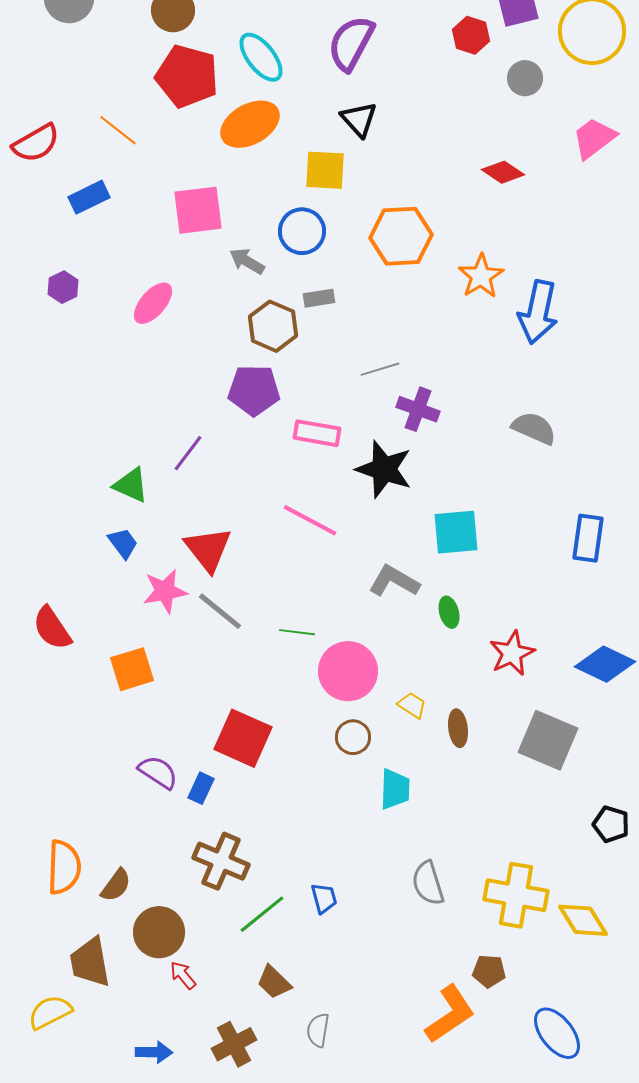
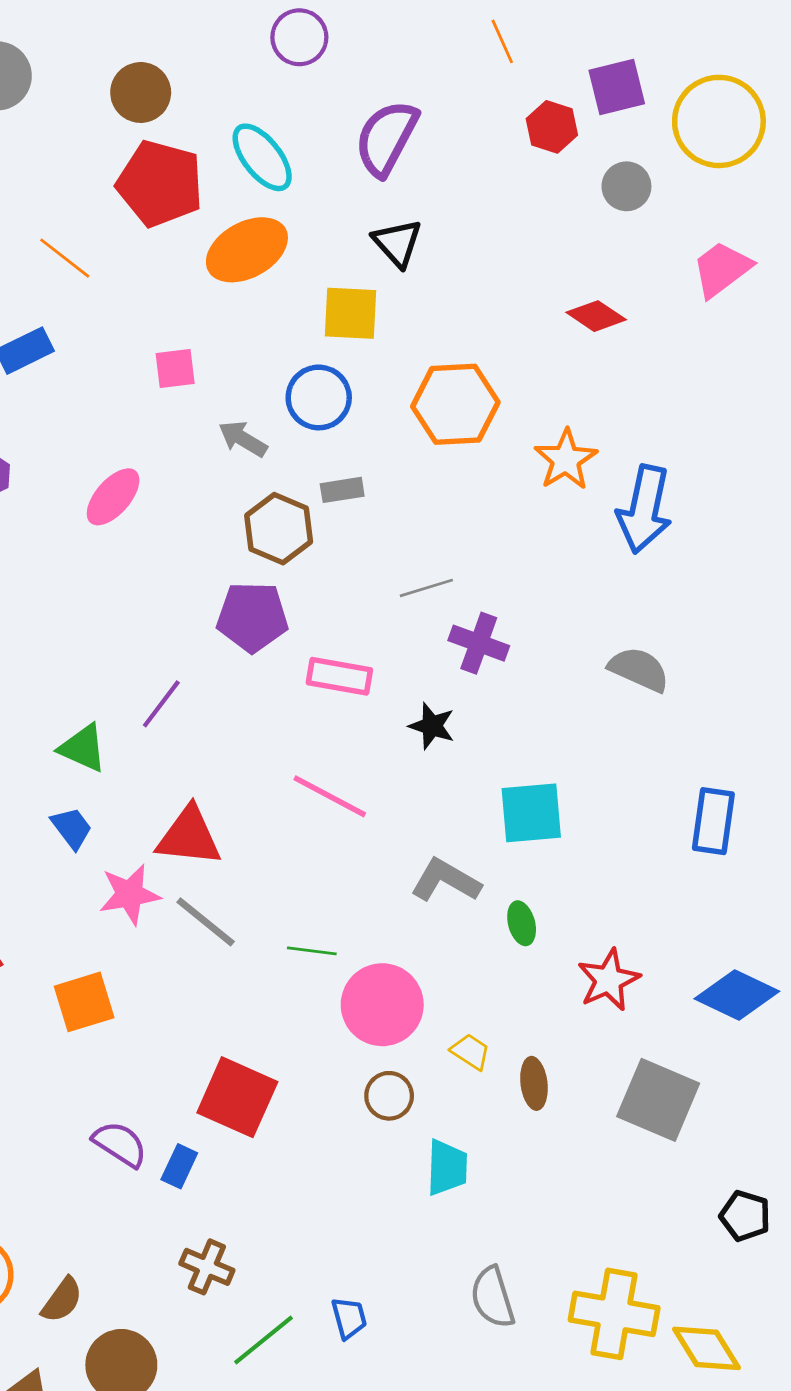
pink square: (198, 210) -> (175, 368), size x0.6
black star: (384, 469) -> (432, 726), size x0.6
red triangle: (208, 549) -> (189, 836), turned -46
brown cross: (221, 861) -> (207, 1267), size x0.7

